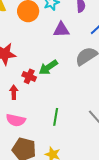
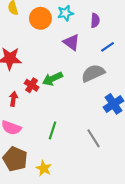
purple triangle: (61, 30) -> (72, 42), turned 30

